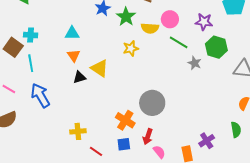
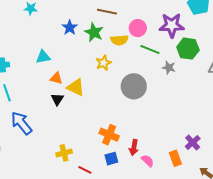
purple star: (204, 22) -> (172, 25), size x1.4
orange triangle: (74, 56) -> (56, 78), moved, turned -32
black triangle: (79, 77) -> (57, 99), turned -32
gray circle: (152, 103) -> (134, 86), moved

